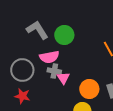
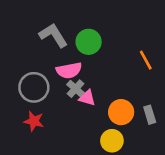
gray cross: (54, 71) -> (76, 89), turned 32
pink triangle: (63, 78) -> (87, 98), turned -40

